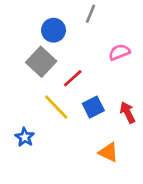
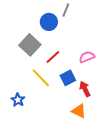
blue circle: (54, 30) -> (49, 22), moved
pink semicircle: (119, 52) -> (87, 57), moved
red arrow: (128, 112) -> (85, 89), moved

